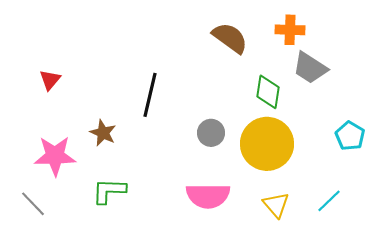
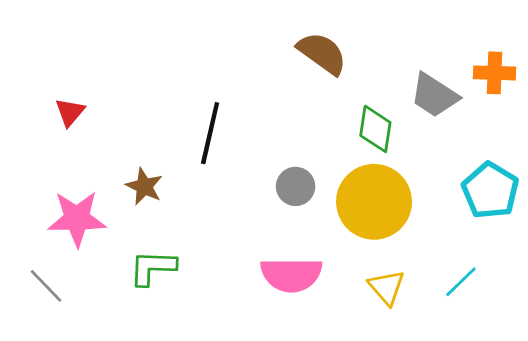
orange cross: (290, 30) -> (495, 73), moved
cyan pentagon: (350, 136) -> (490, 191), size x1.4

